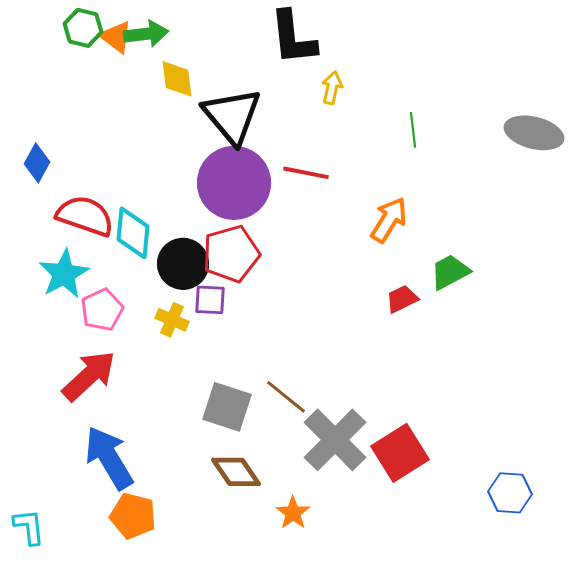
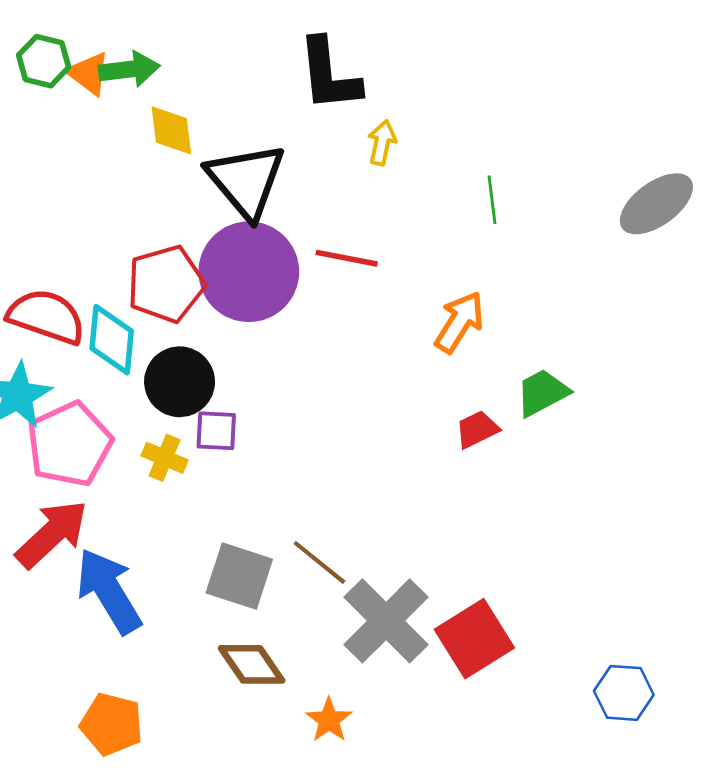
gray ellipse: (534, 133) -> (656, 204), turned -50
red pentagon: (231, 254) -> (166, 284), moved
pink pentagon: (102, 310) -> (69, 444), size x1.5
blue arrow: (109, 458) -> (109, 591), moved

